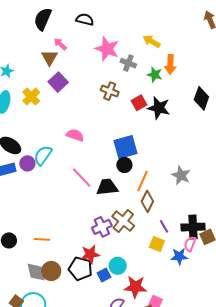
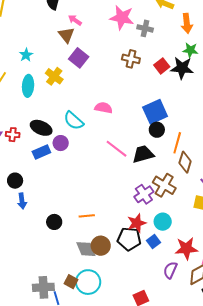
green star: (155, 75) -> (190, 50), moved
cyan semicircle: (43, 155) -> (74, 121), moved, turned -75
cyan circle: (118, 266) -> (163, 222), moved

